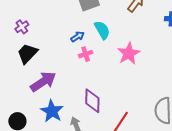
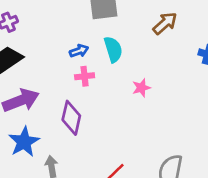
pink star: (129, 54) -> (141, 88), size x0.6
purple diamond: (92, 101) -> (71, 118), moved

